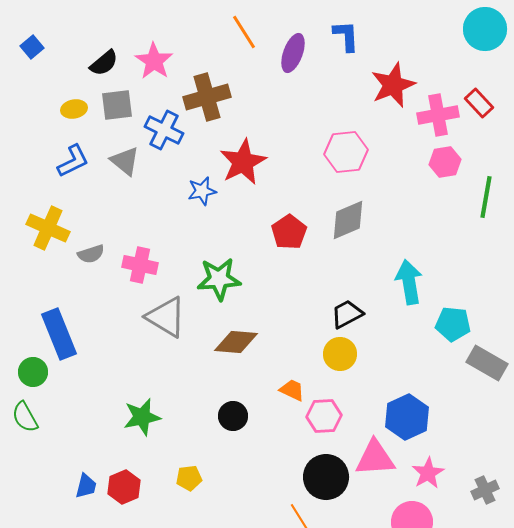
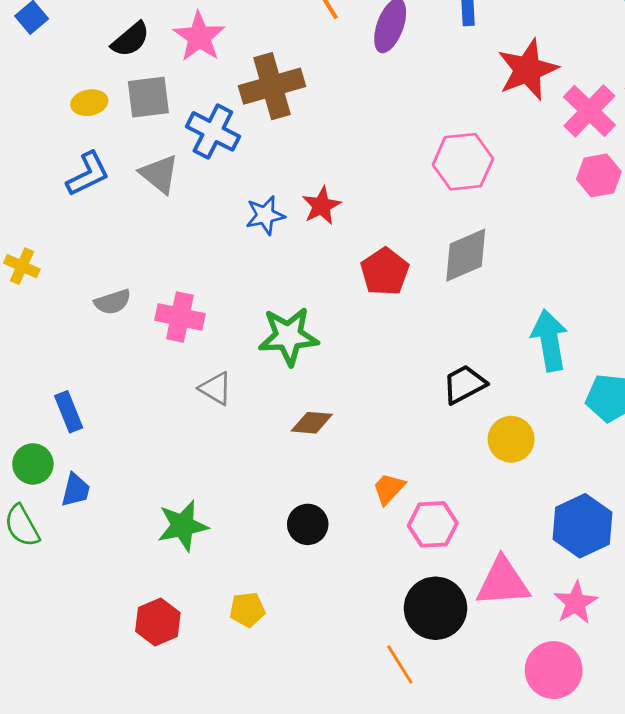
pink cross: (438, 115) -> (589, 111), turned -36
red star: (243, 162) -> (321, 206), moved, size x0.6
yellow cross: (48, 228) -> (22, 266), moved, size x0.6
gray triangle: (166, 317) -> (216, 388), size x0.6
blue rectangle: (59, 334) -> (69, 412), size x0.6
brown diamond: (236, 342) -> (312, 423), size x0.7
yellow circle: (340, 354) -> (511, 439), moved
orange trapezoid: (292, 390) -> (389, 489), turned -72
blue hexagon: (407, 417) -> (582, 526), moved
blue trapezoid: (86, 486) -> (76, 490), moved

